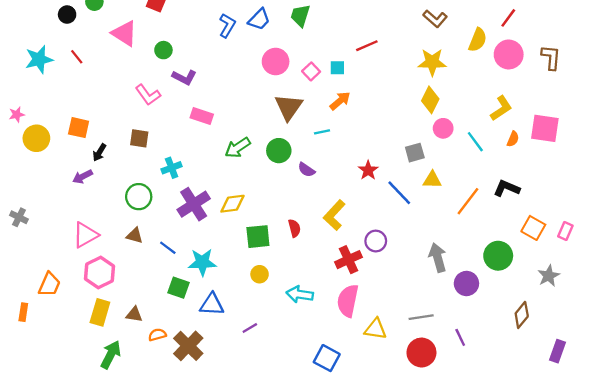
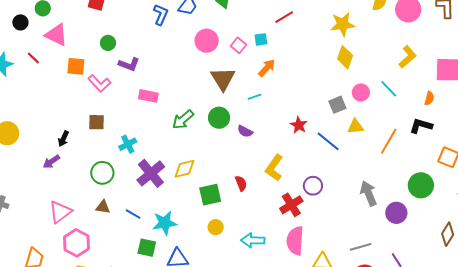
pink triangle: (124, 33) -> (56, 35), moved
orange square: (79, 128) -> (76, 66), moved
pink circle: (443, 128) -> (361, 92), moved
orange semicircle: (513, 139) -> (429, 98), moved

